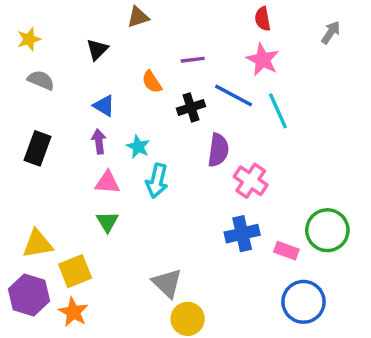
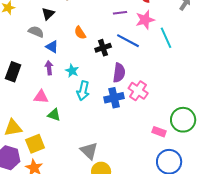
purple line: (193, 60) -> (120, 13), moved
pink star: (263, 60) -> (145, 20), turned 30
gray semicircle: (41, 80) -> (36, 32), moved
cyan line: (278, 111) -> (166, 38), moved
pink triangle: (107, 182) -> (41, 97), moved
green triangle: (107, 222) -> (54, 115), turned -40
blue cross: (242, 234) -> (114, 98), moved

